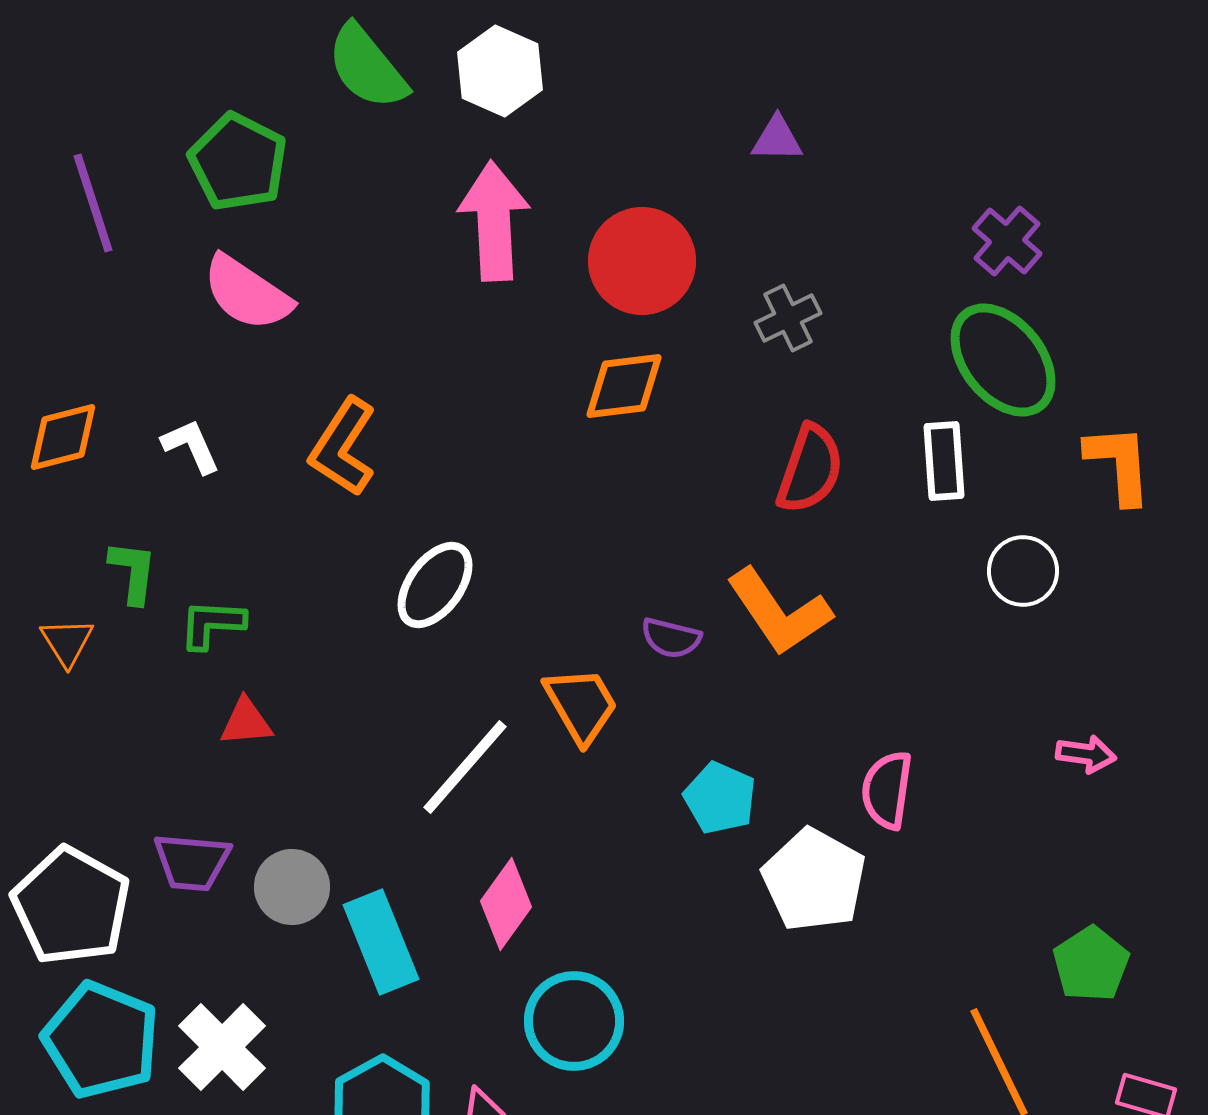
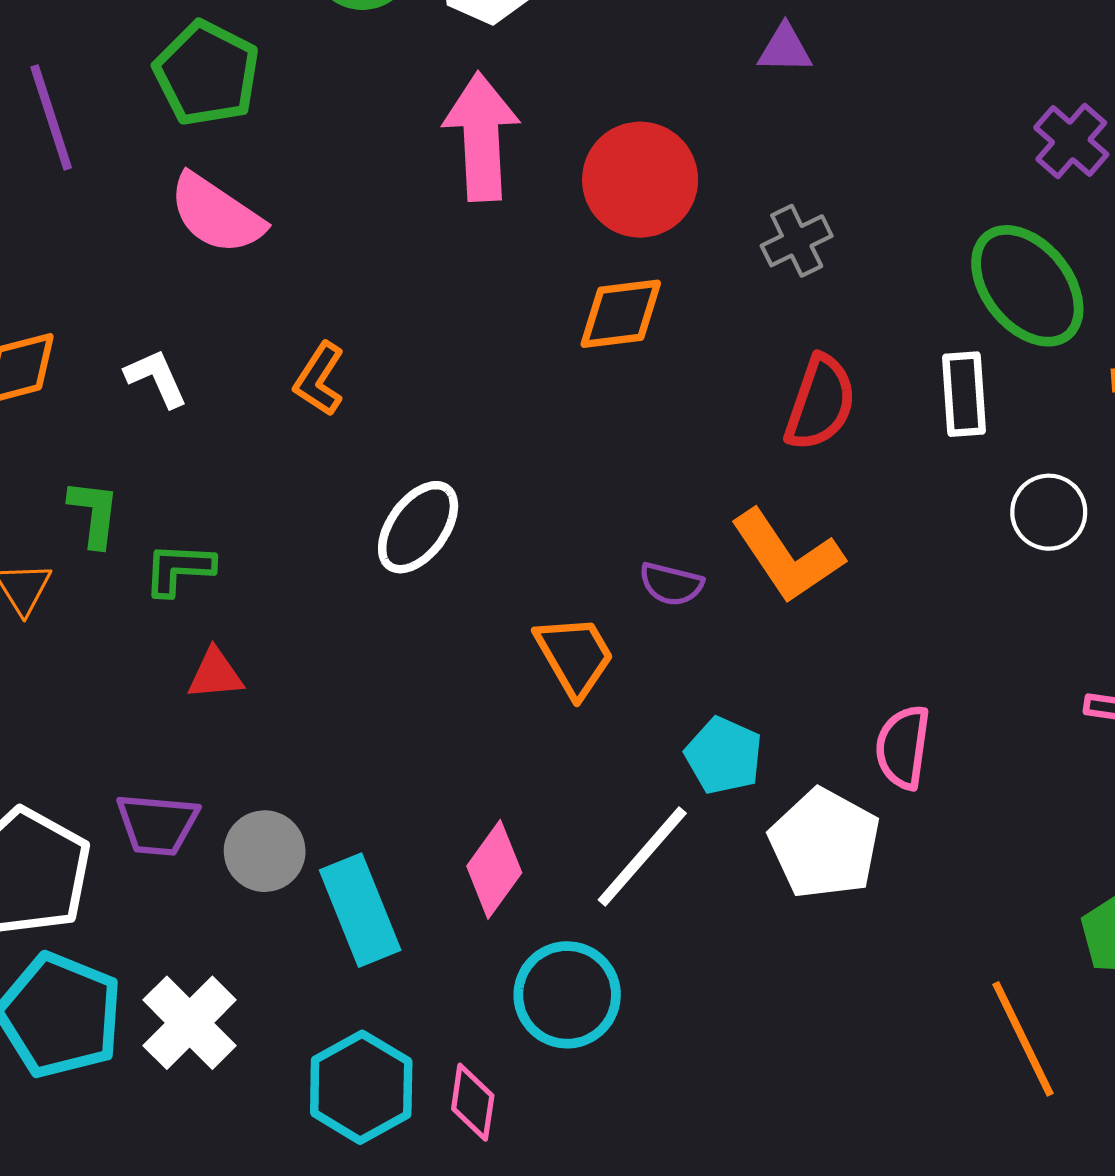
purple cross: (1007, 241) -> (1071, 141), moved
orange L-shape: (343, 447) -> (319, 379), size x0.7
white line: (465, 767) -> (642, 856), moved

